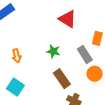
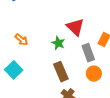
red triangle: (67, 19) -> (75, 27), moved
orange arrow: (17, 56) -> (21, 40), turned -48

